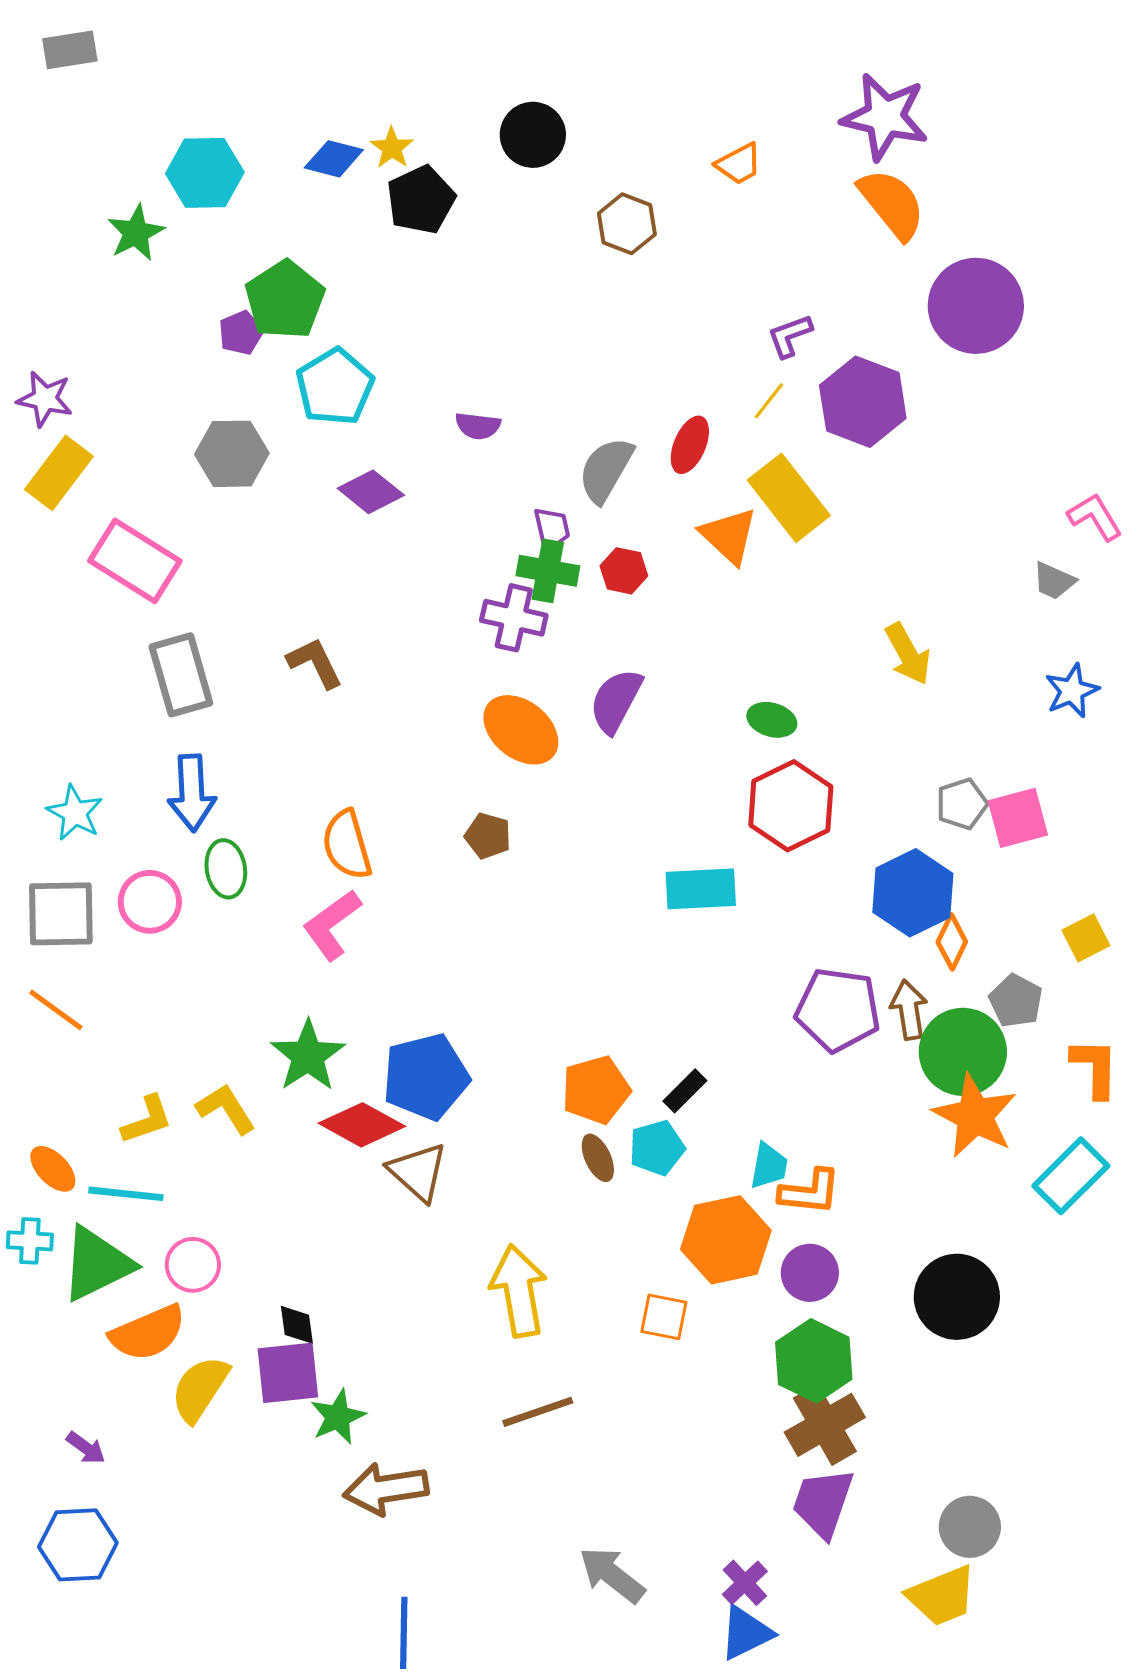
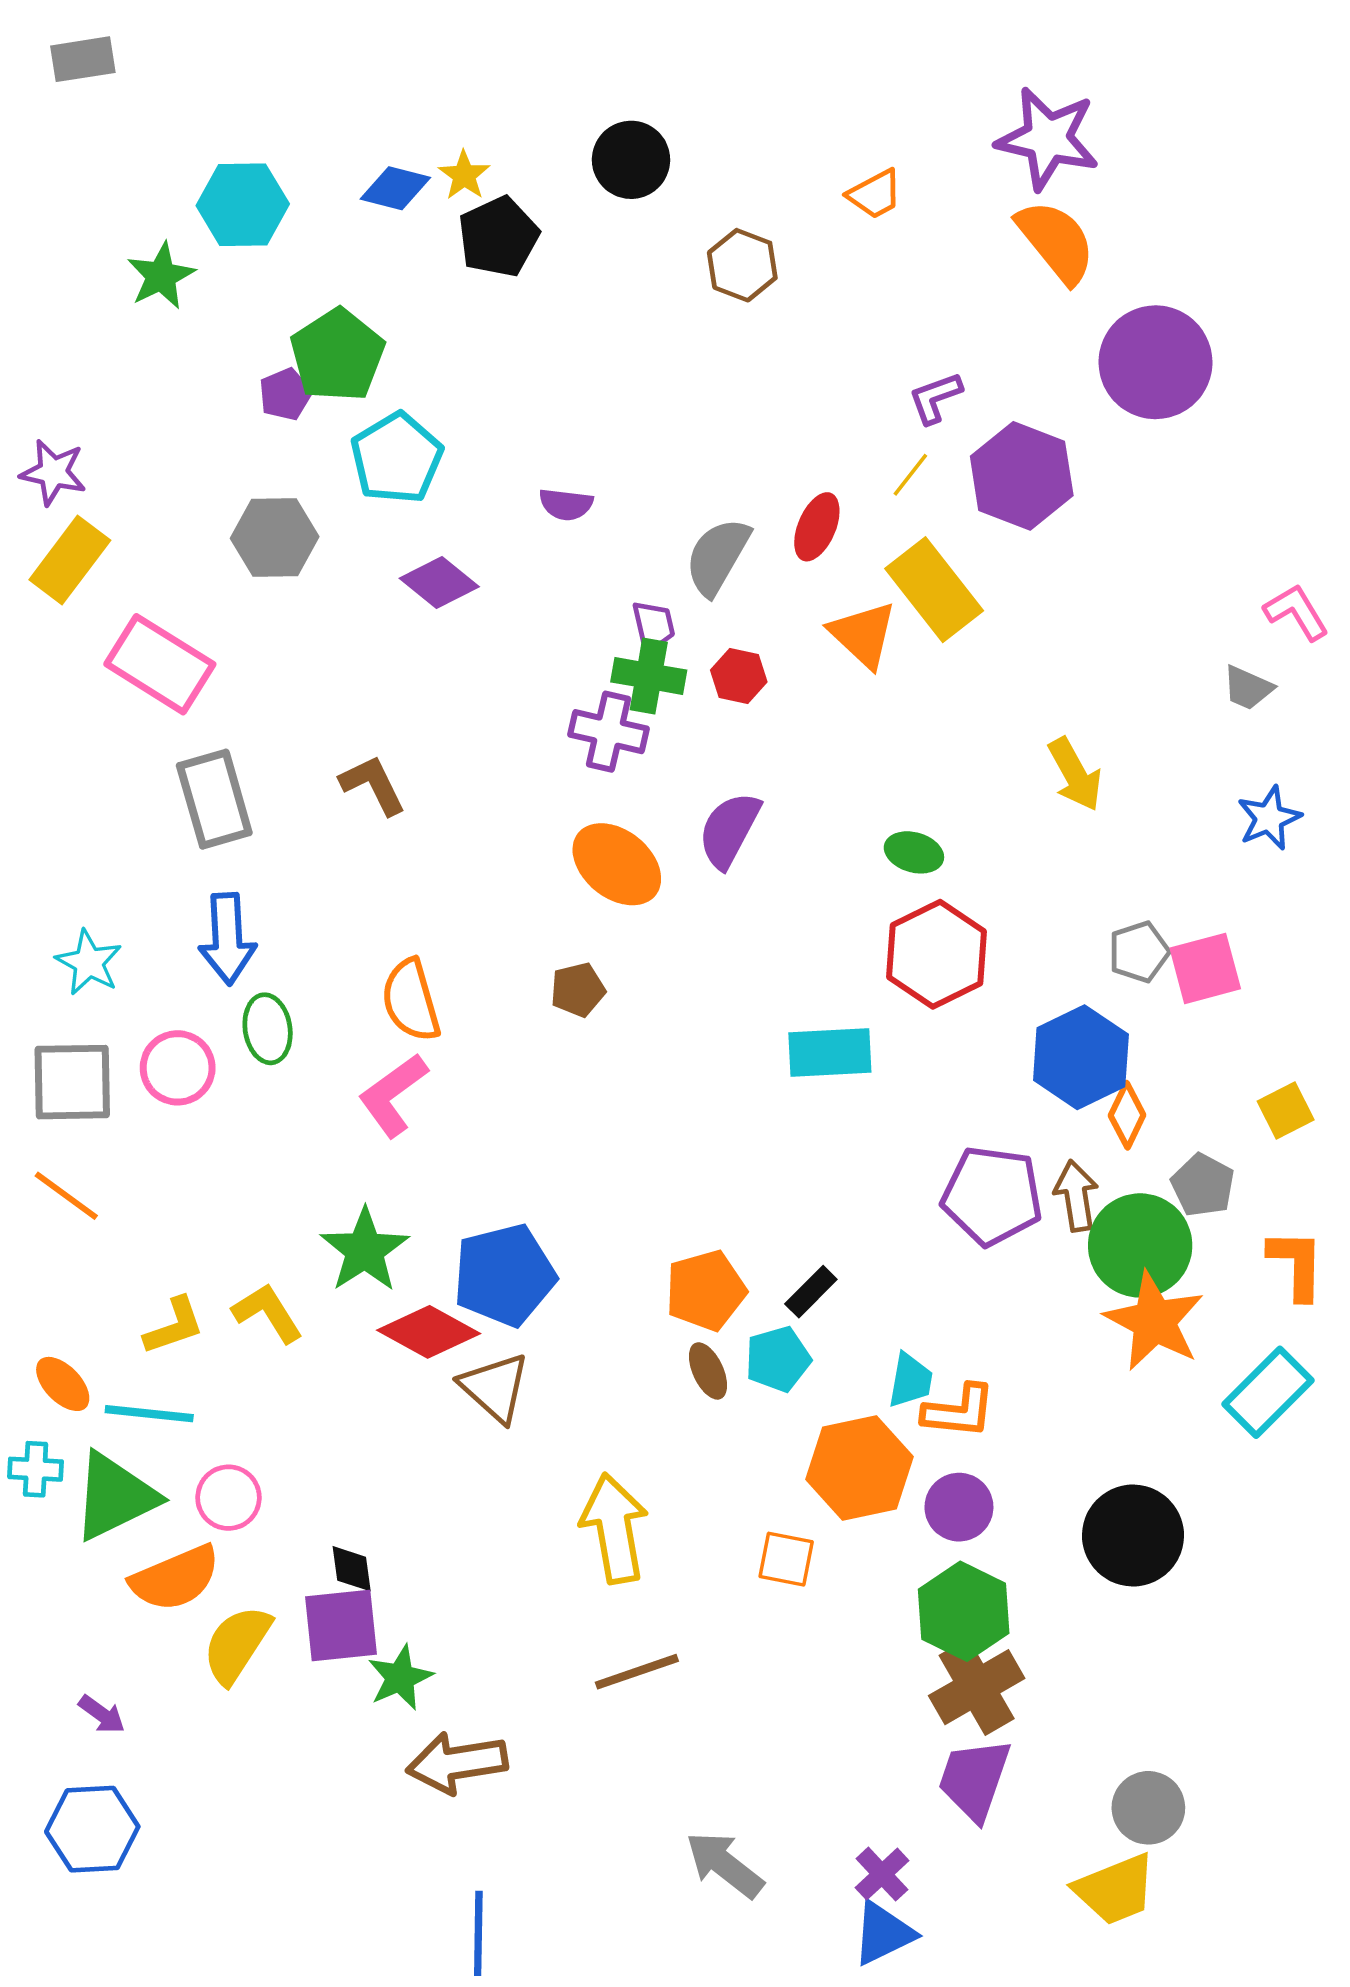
brown pentagon: (488, 836) -> (578, 990), turned -30

